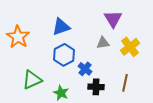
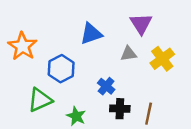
blue triangle: (61, 27) -> (91, 34), moved
blue hexagon: (64, 55) -> (61, 69), moved
brown line: (125, 83) -> (149, 114), moved

